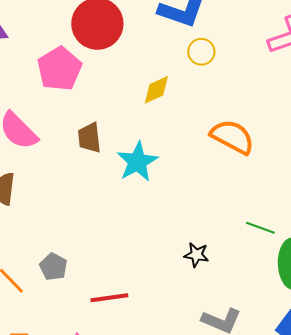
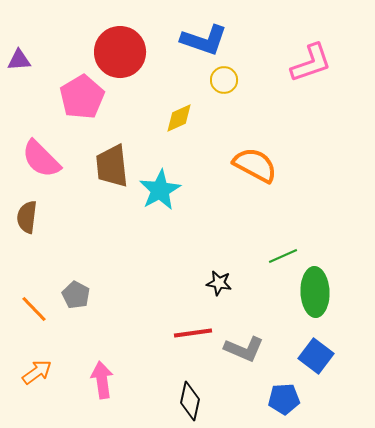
brown trapezoid: (89, 138) -> (112, 166), size x1.4
green line: (260, 228) -> (283, 256), turned -44
red line: (109, 298) -> (193, 333), moved

